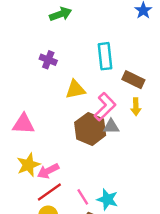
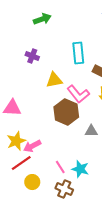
pink L-shape: (105, 107) -> (78, 94), turned 95
gray triangle: (111, 127) -> (91, 131), moved
red line: (49, 192) -> (21, 163), moved

